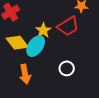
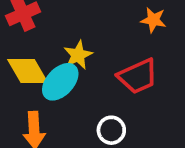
red trapezoid: (68, 26) -> (138, 76), moved

